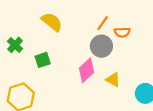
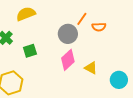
yellow semicircle: (52, 22) -> (26, 14), moved, turned -60
gray circle: (101, 46) -> (68, 34), moved

